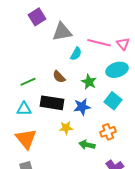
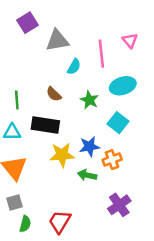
pink line: (99, 43) -> (101, 54), turned 70
pink triangle: (123, 44) -> (130, 40), moved
green line: (28, 82) -> (17, 100), turned -70
blue star: (82, 107) -> (89, 146), moved
yellow star: (66, 128) -> (62, 155), size x1.5

